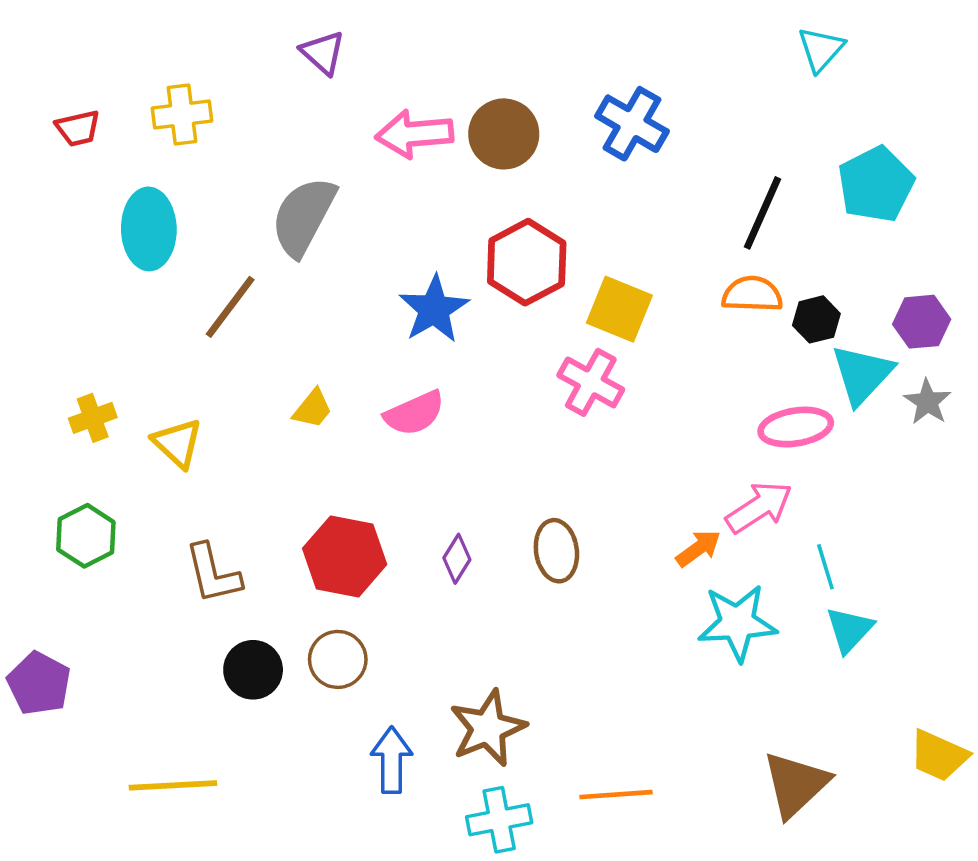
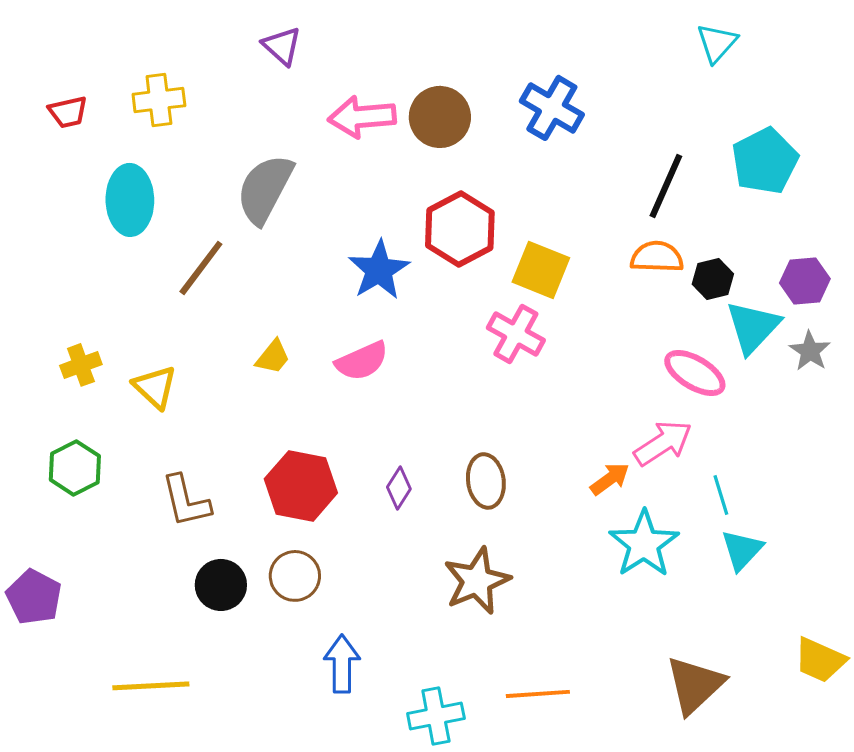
pink ellipse: (796, 427) -> (695, 373), turned 40
cyan star: (737, 623) -> (644, 544), turned -30
brown star: (488, 728) -> (477, 581), moved

